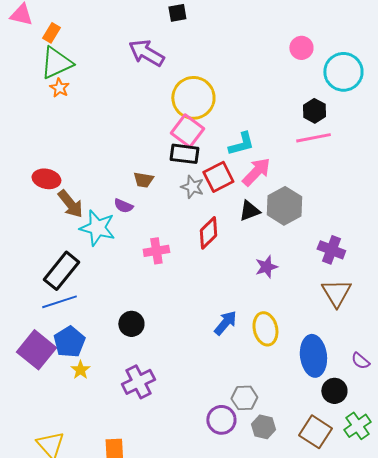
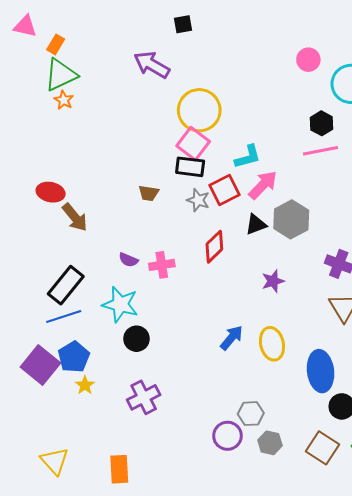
purple semicircle: (123, 206) -> (128, 260), moved
cyan star: (97, 228) -> (120, 304), moved

